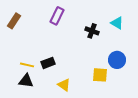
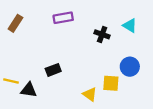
purple rectangle: (57, 16) -> (63, 18), turned 54
yellow line: (27, 65) -> (11, 81), moved
yellow triangle: (64, 85) -> (90, 94), moved

